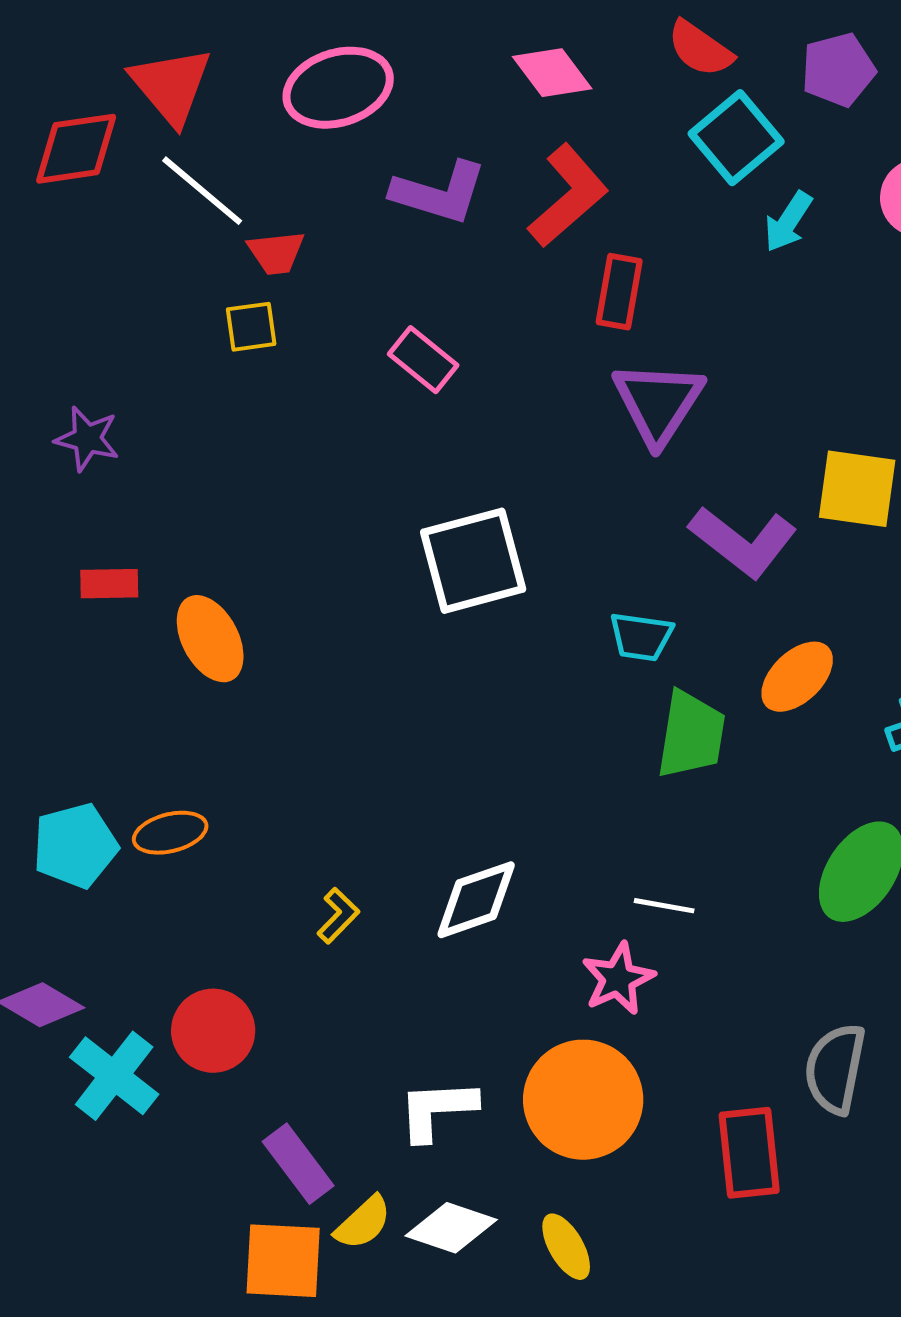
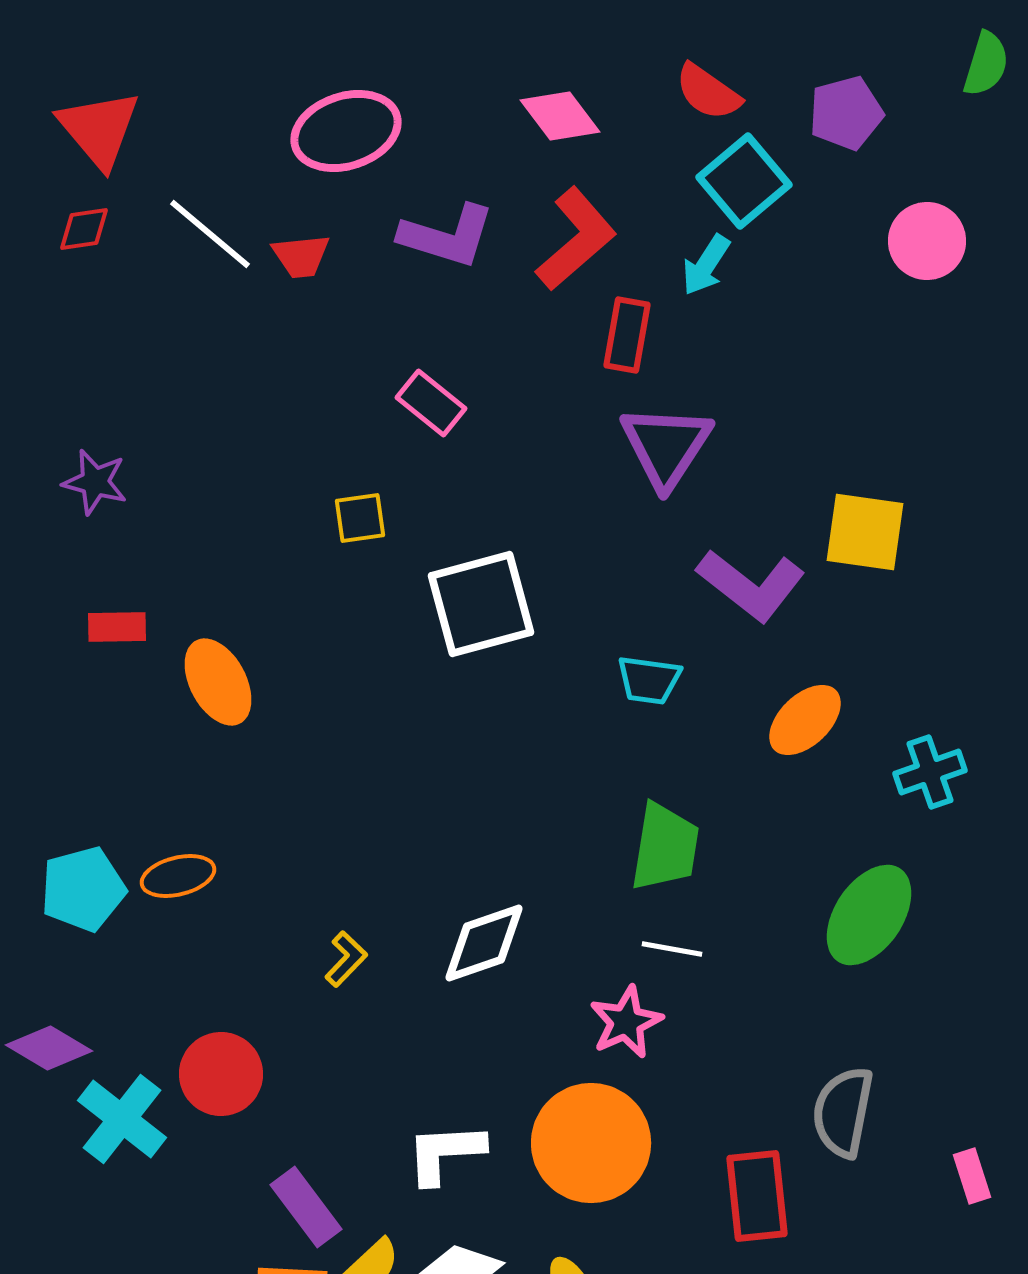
red triangle: (171, 86) -> (99, 129), moved
red diamond: (76, 149) -> (84, 229), moved, size x0.6
cyan arrow: (788, 222) -> (706, 265), moved
red trapezoid: (276, 253) -> (301, 256), moved
yellow square: (251, 327) -> (360, 518), moved
green trapezoid: (691, 735) -> (665, 847), moved

